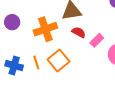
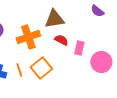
pink rectangle: (97, 40) -> (79, 48), turned -32

